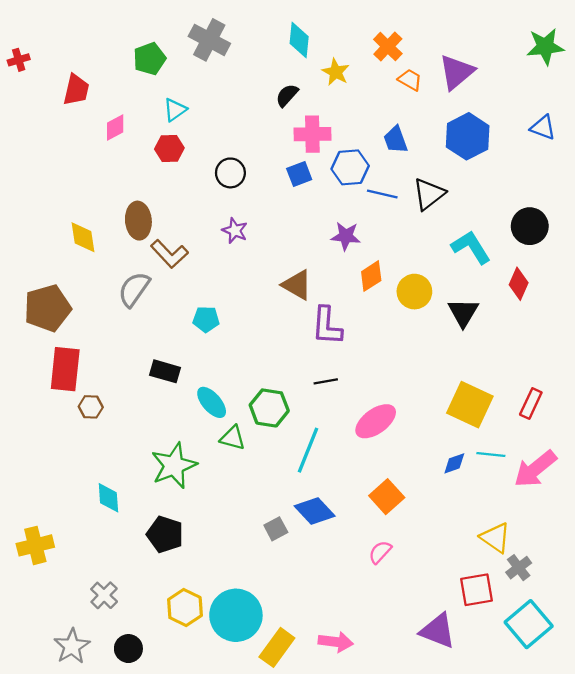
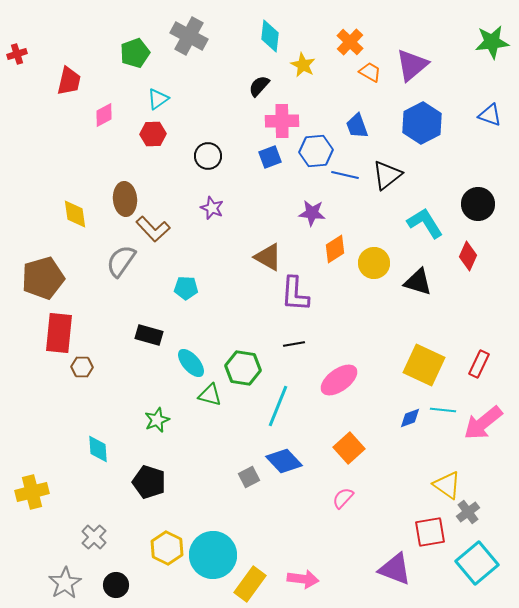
black triangle: (463, 313) -> (418, 282), turned -44
green star: (174, 466) -> (157, 420), size x0.6

